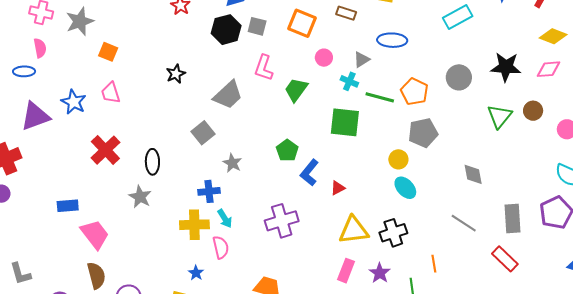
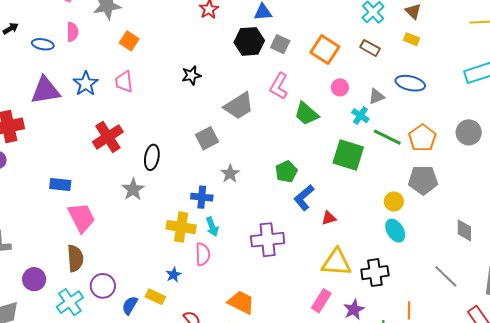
pink semicircle: (40, 48) -> (73, 32), moved
green trapezoid: (296, 90) -> (306, 114), turned -96

